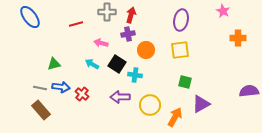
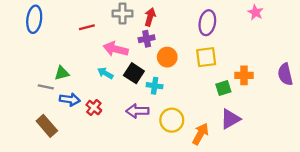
blue ellipse: (30, 17) -> (34, 19), turned 45
orange cross: (238, 38) -> (244, 75), moved
pink arrow: (101, 43) -> (116, 49), size x1.5
green square: (185, 82) -> (223, 88), moved, turned -32
gray line: (40, 88) -> (46, 87), moved
purple semicircle: (249, 91) -> (285, 74), moved, turned -96

